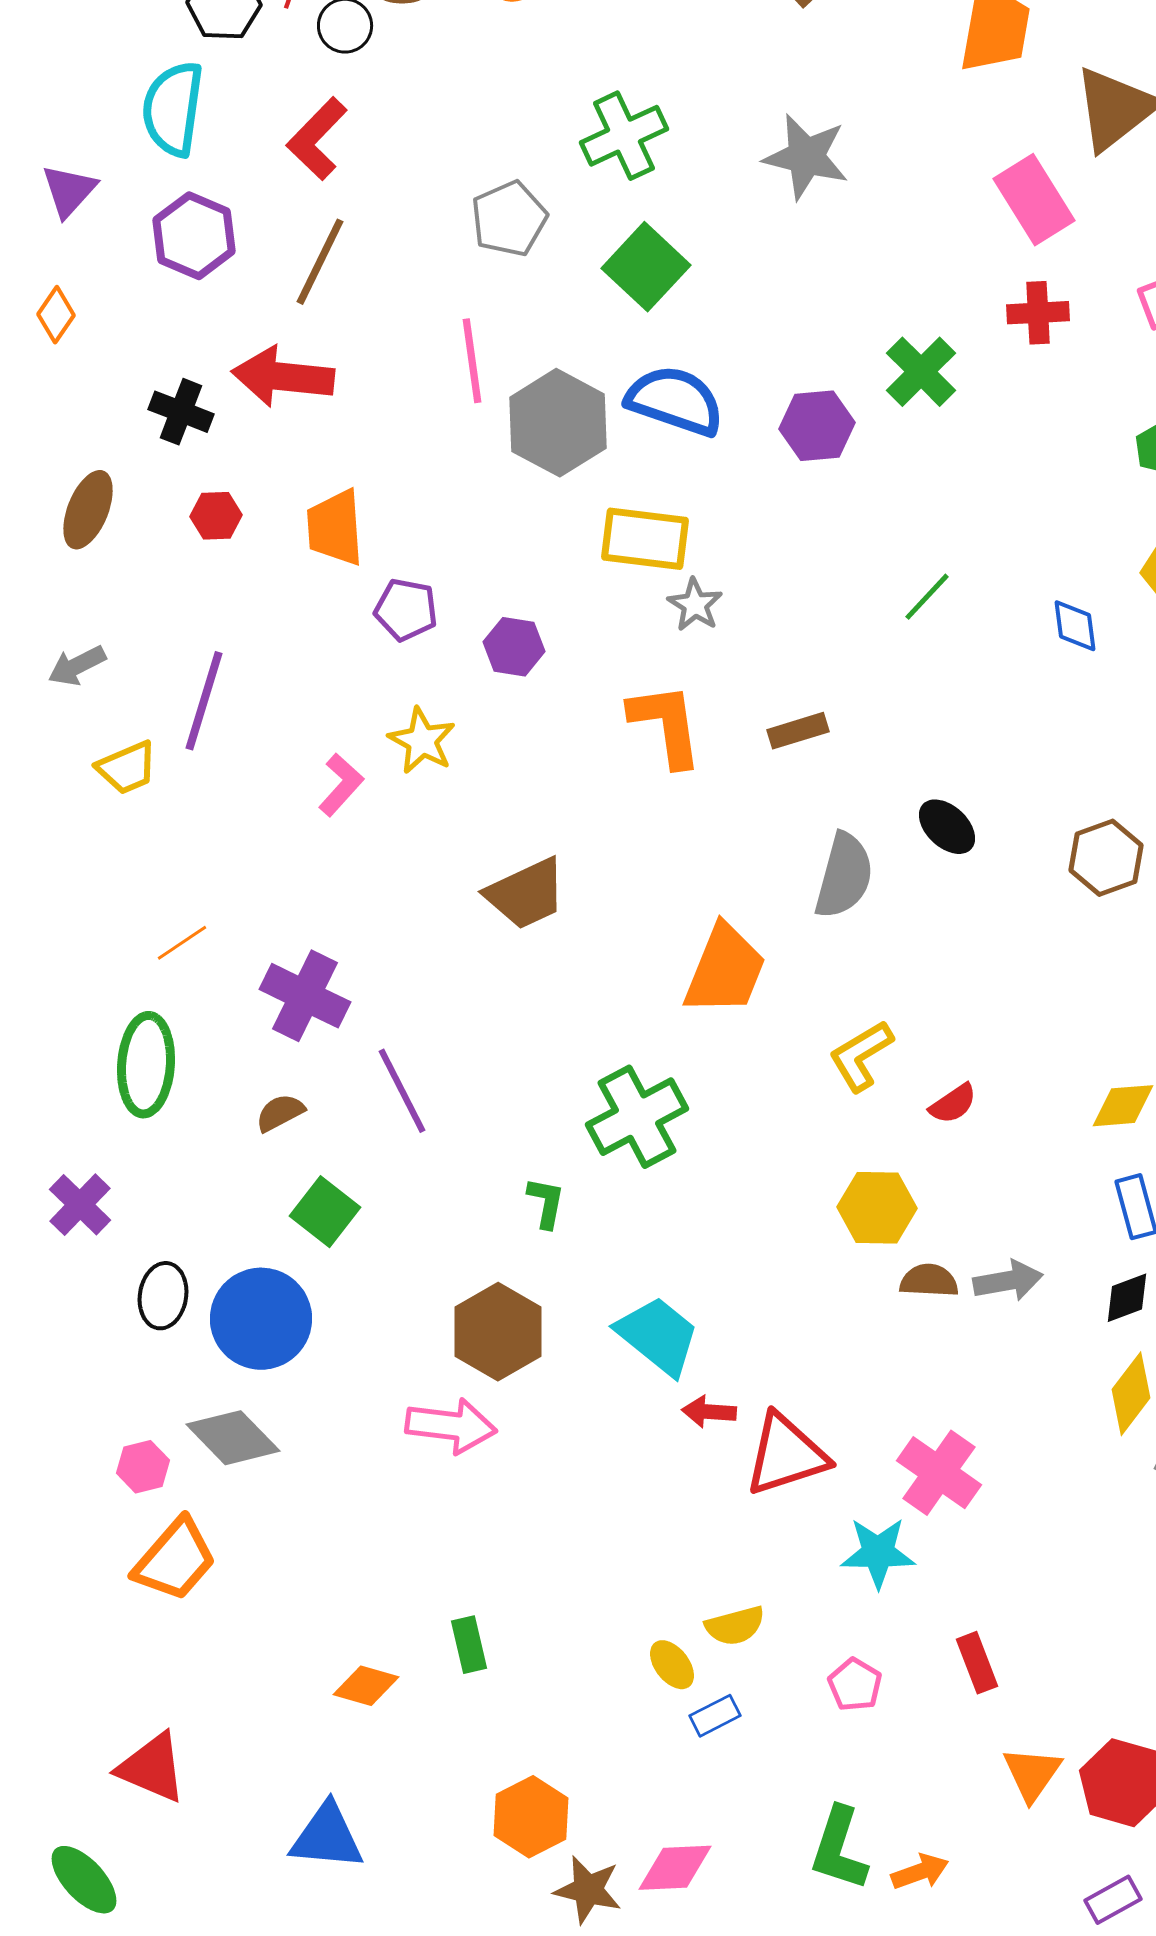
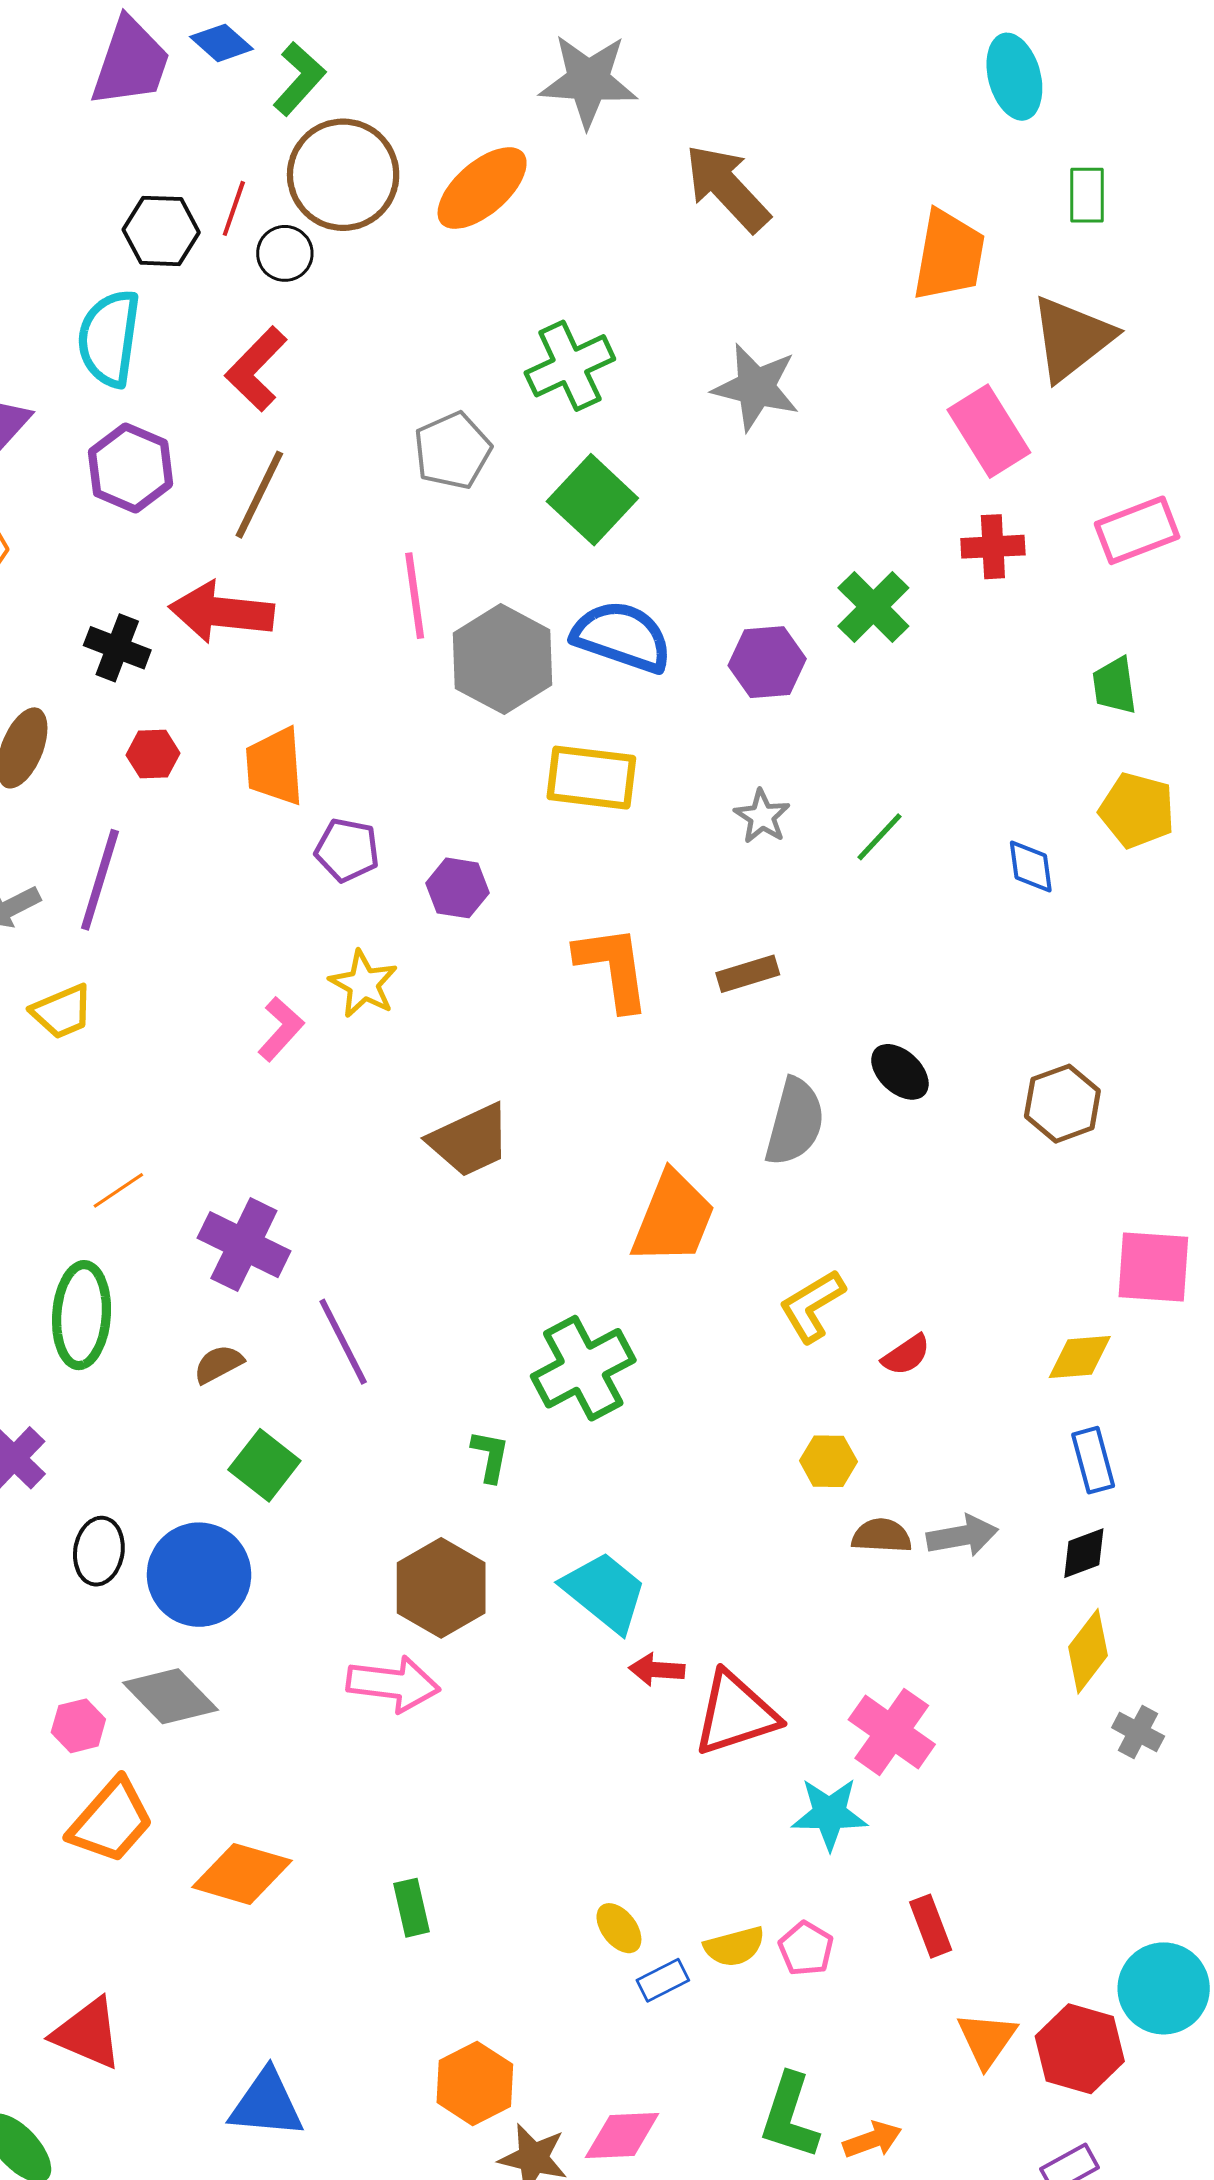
gray star: (695, 605) -> (762, 816), moved
purple line: (204, 701) -> (100, 880), moved
yellow hexagon: (877, 1208) -> (828, 1461), size x0.7
yellow semicircle: (735, 1626) -> (734, 1947), moved
orange diamond: (366, 1686) -> (242, 1874), moved, size x1.5

